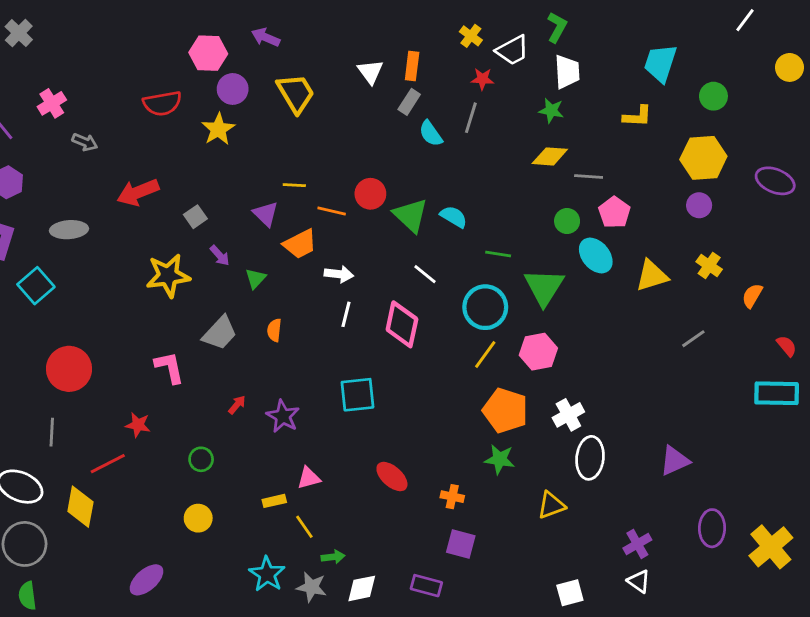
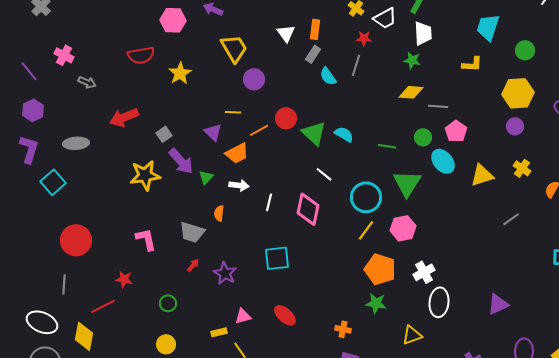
purple circle: (233, 89) -> (254, 79), moved
pink cross: (52, 103) -> (64, 55), turned -30
orange line: (332, 211) -> (259, 130), turned -42
green line: (498, 254) -> (387, 146), moved
purple arrow: (220, 255) -> (181, 161), size x1.8
white arrow: (339, 274) -> (239, 185), moved
gray trapezoid: (220, 333) -> (192, 232), moved, turned 64
red ellipse: (392, 477) -> (285, 315), moved

